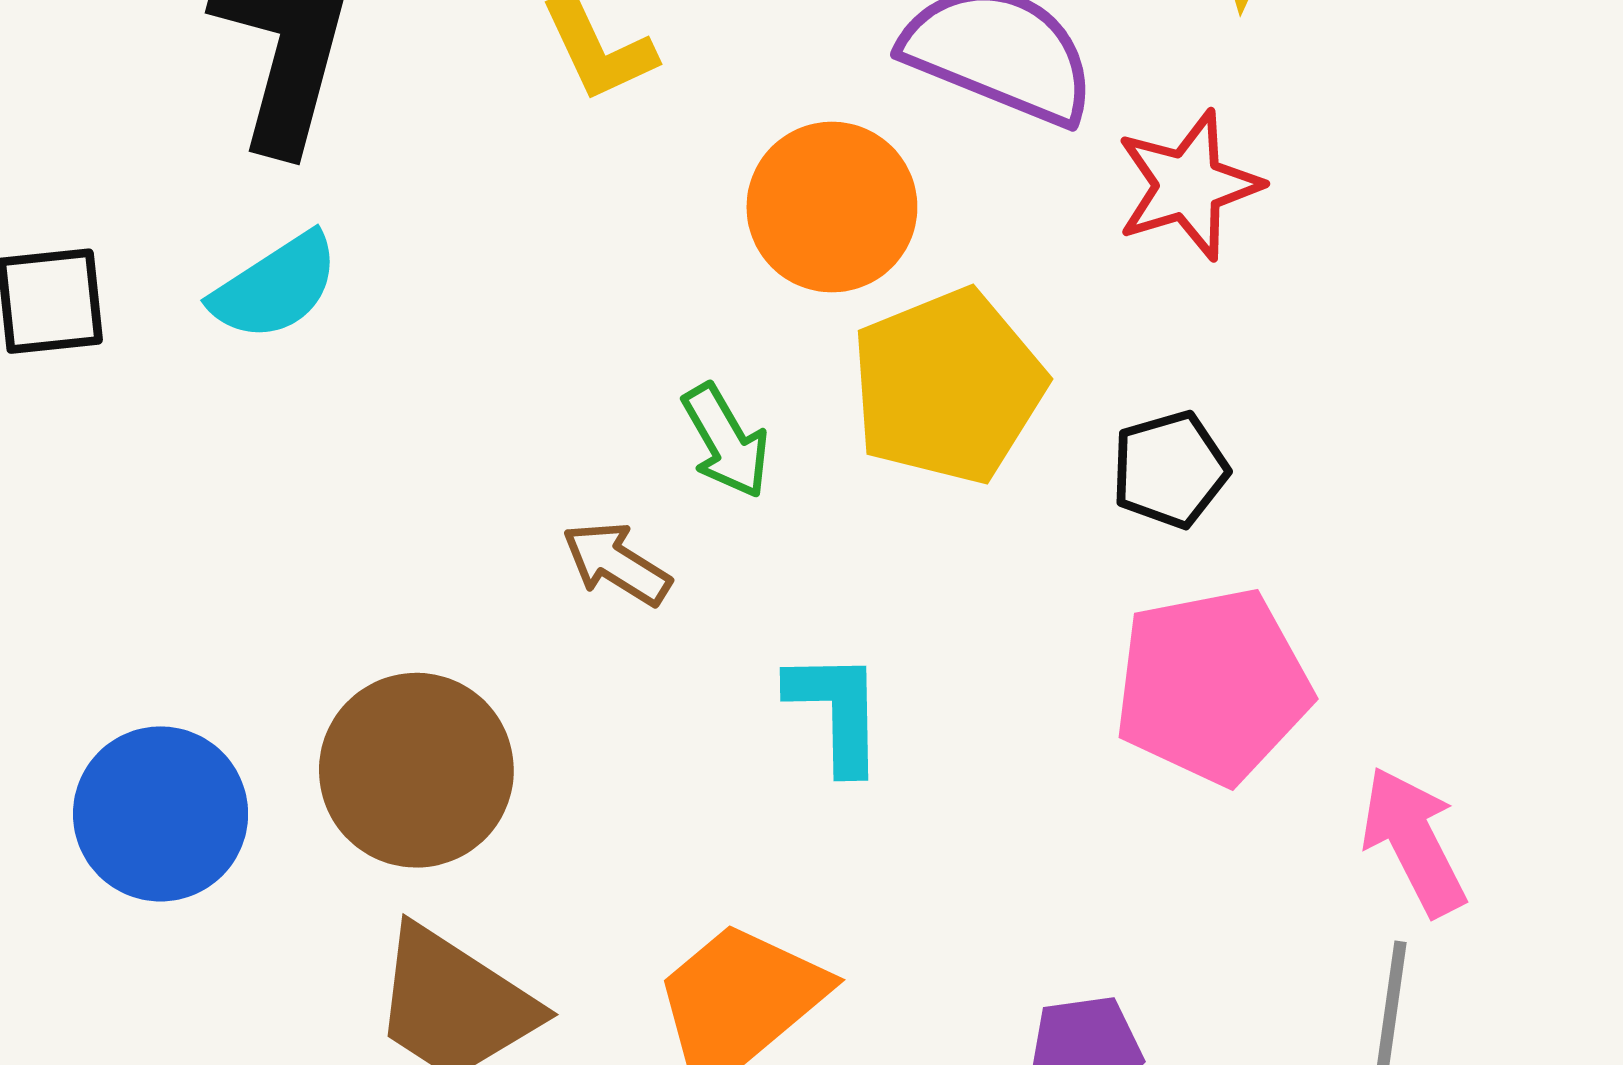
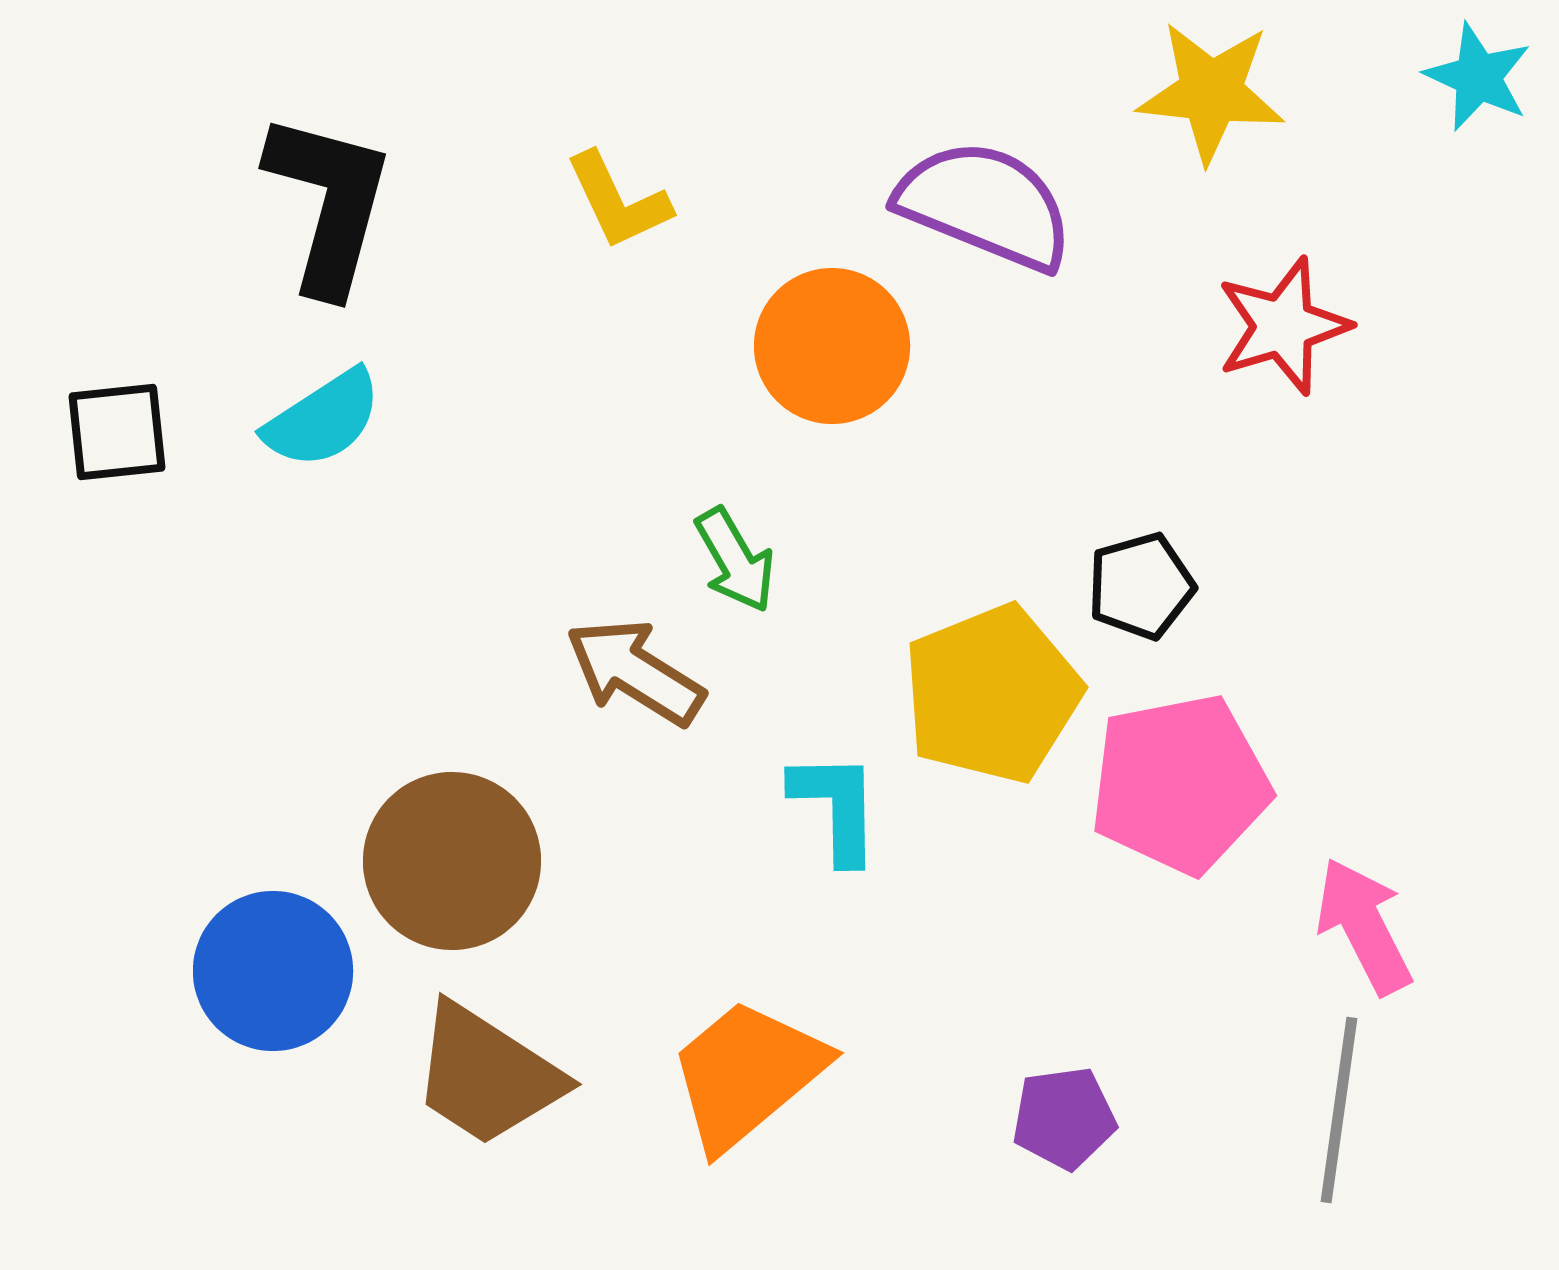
red star: (1188, 185) -> (1283, 326), moved
yellow pentagon: (948, 386) -> (992, 694), moved
brown arrow: (617, 564) -> (635, 672), size x1.4
blue circle: (161, 814) -> (273, 971), moved

